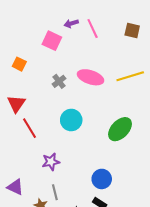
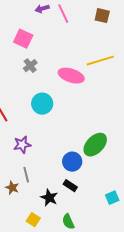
pink square: (52, 41) -> (23, 39), moved
pink ellipse: (91, 77) -> (71, 76), moved
green ellipse: (120, 129) -> (95, 145), moved

